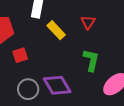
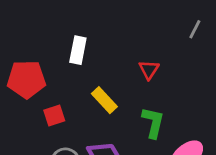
yellow rectangle: (56, 30) -> (104, 100), moved

